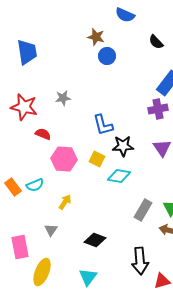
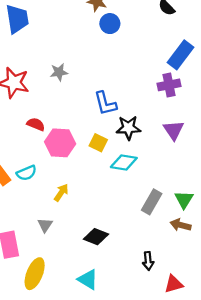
red semicircle: (43, 134) -> (36, 124), moved
black arrow: (140, 261) -> (148, 261), size x0.6
cyan triangle: (88, 277) -> (88, 279), turned -36

